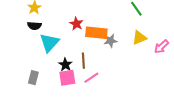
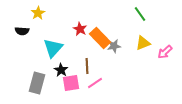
black semicircle: (34, 26) -> (22, 31), moved
orange rectangle: (96, 33) -> (100, 38), turned 40
black star: (65, 65) -> (61, 70), moved
gray rectangle: (33, 78) -> (37, 83), size x1.5

